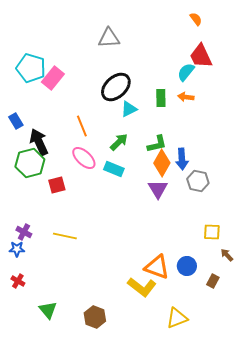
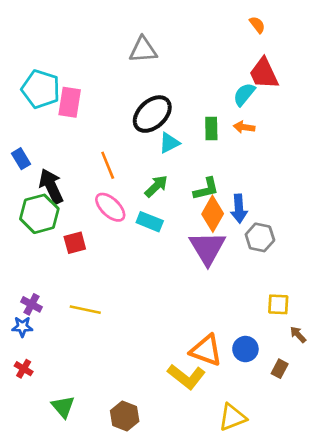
pink rectangle: (53, 78) -> (70, 102), turned -30
purple triangle: (158, 189) -> (207, 248), size x1.4

